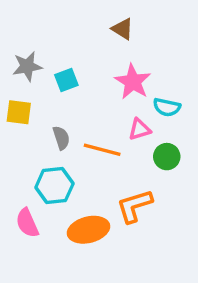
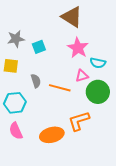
brown triangle: (123, 29) -> (72, 17), size x1.6
green circle: (167, 157) -> (98, 92), size x1.5
cyan hexagon: (54, 185) -> (15, 103), moved

